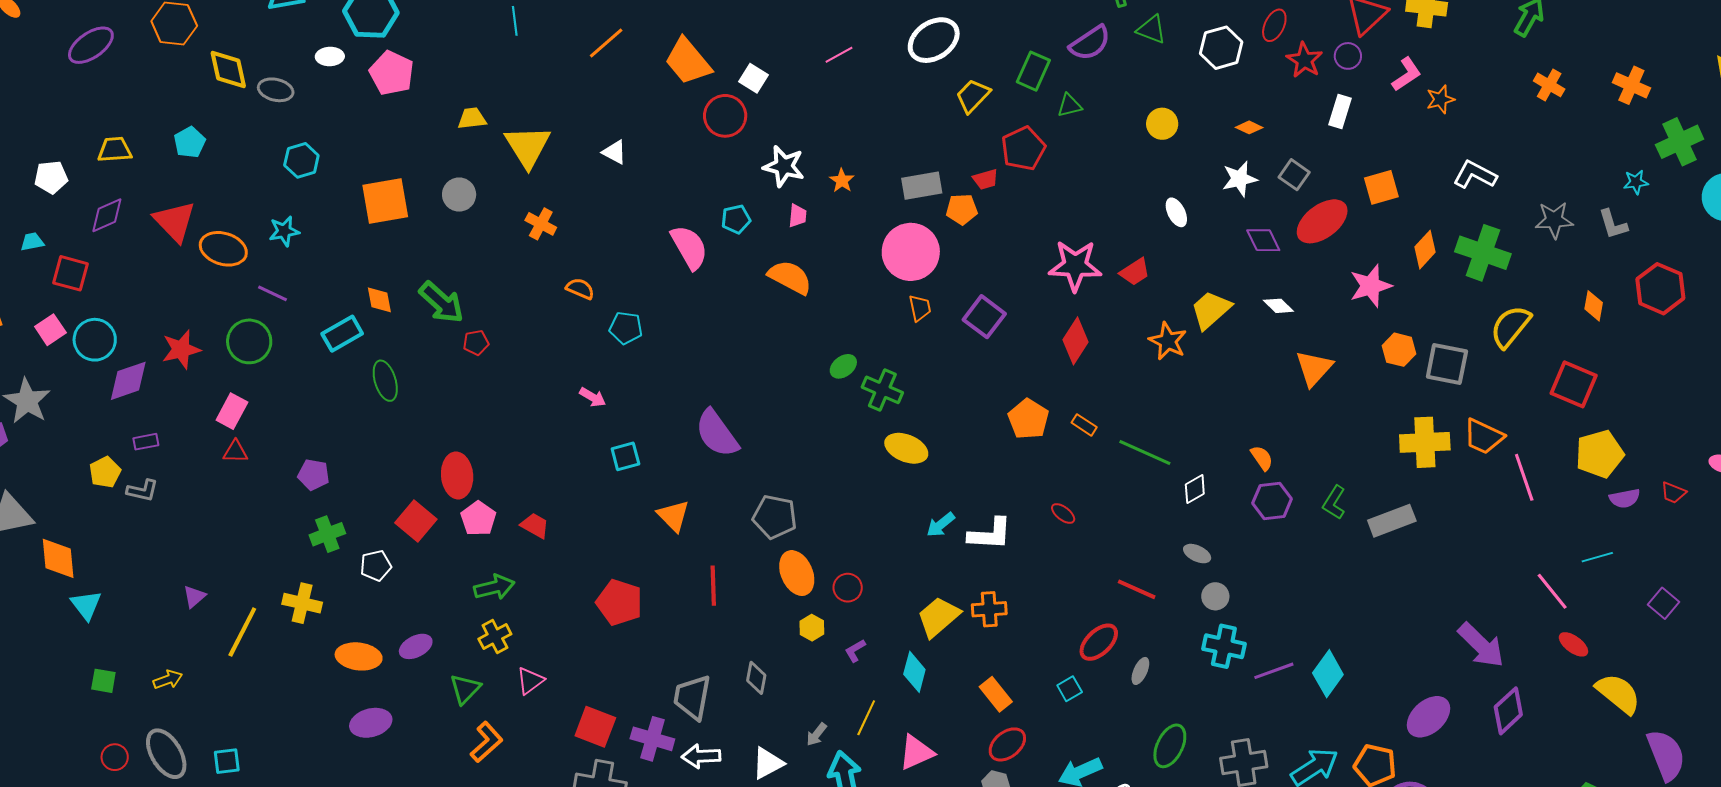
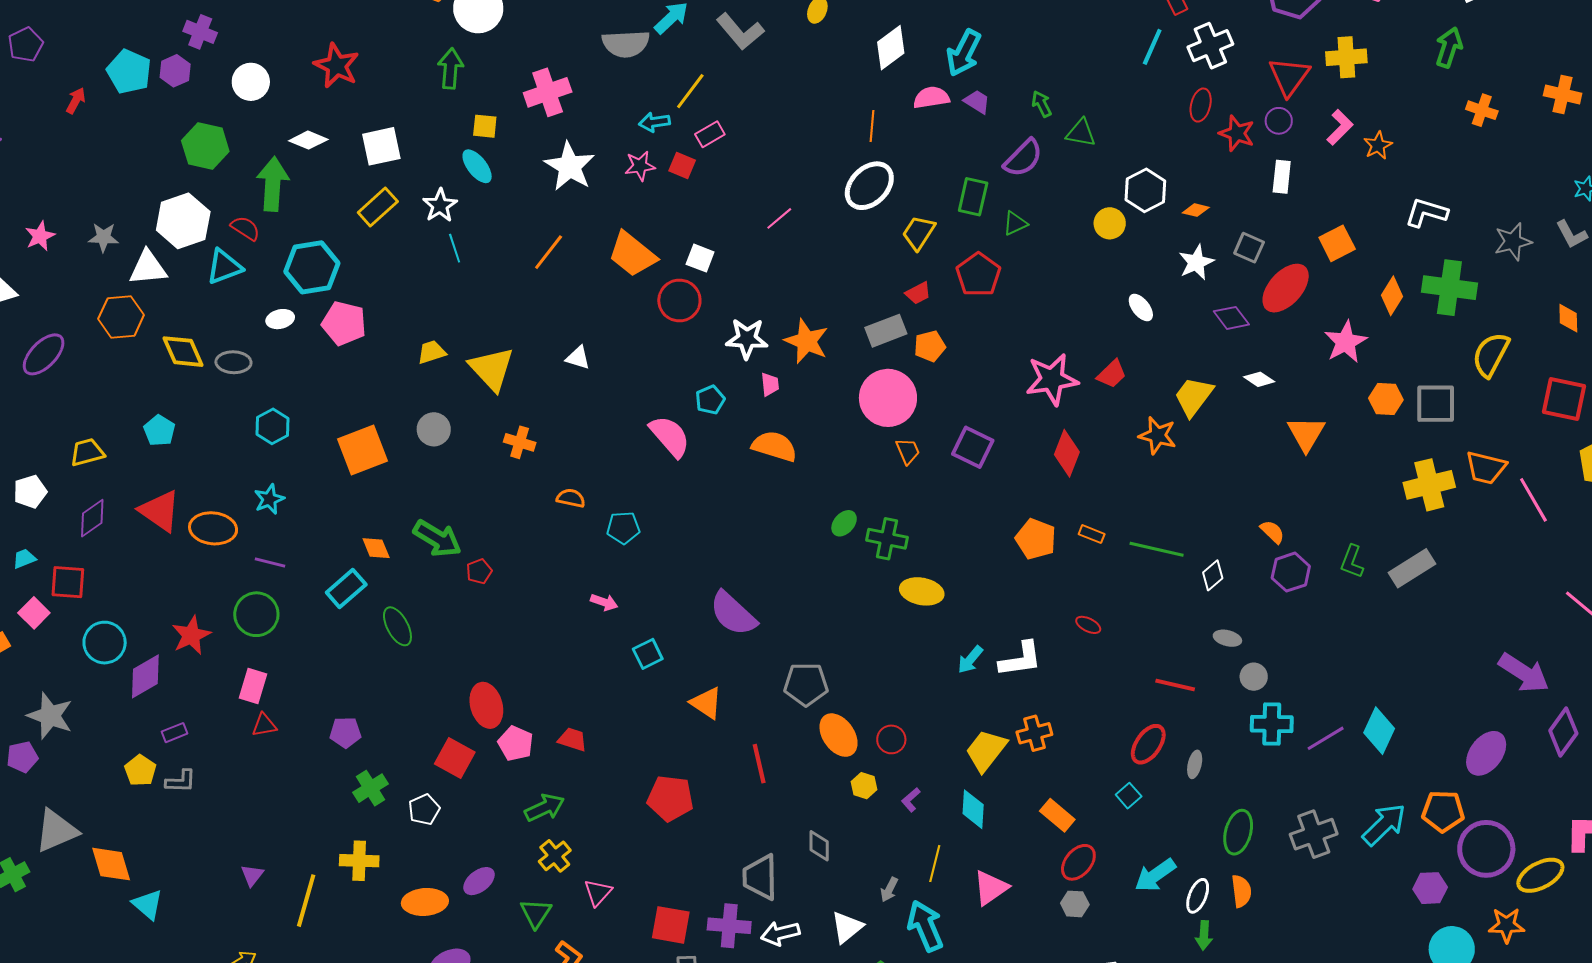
white hexagon: (1221, 48) -> (1145, 190), moved
red trapezoid: (986, 179) -> (918, 293), moved
orange star: (842, 180) -> (806, 341), size x1.8
pink square: (50, 330) -> (34, 613), moved

